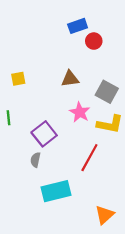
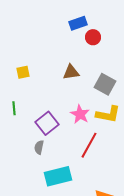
pink star: (80, 112) -> (80, 114), moved

